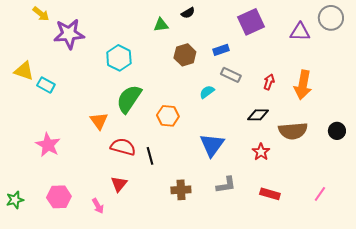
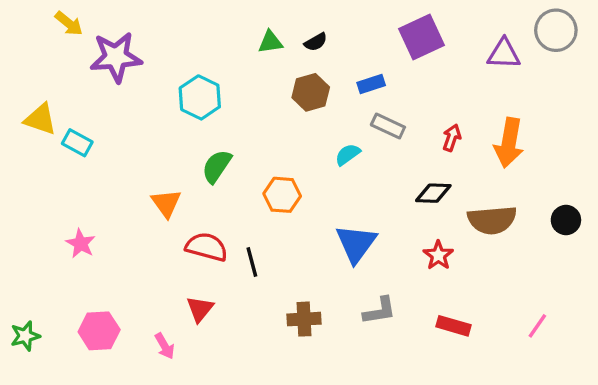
black semicircle: (188, 13) -> (316, 42), moved
green semicircle: (129, 99) -> (217, 166), size x0.7
pink star: (48, 145) -> (81, 244), size x0.7

